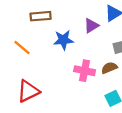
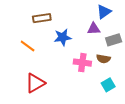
purple triangle: (91, 26) -> (94, 29), moved, turned 32
brown semicircle: (109, 68) -> (103, 59), turned -144

